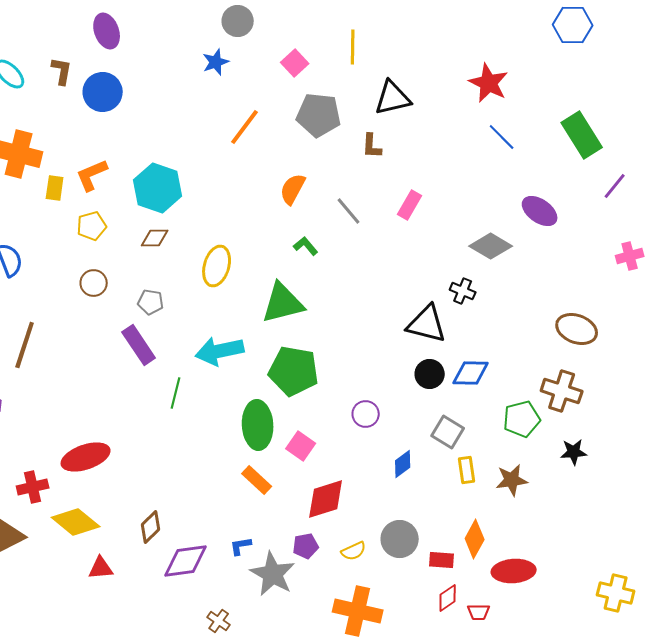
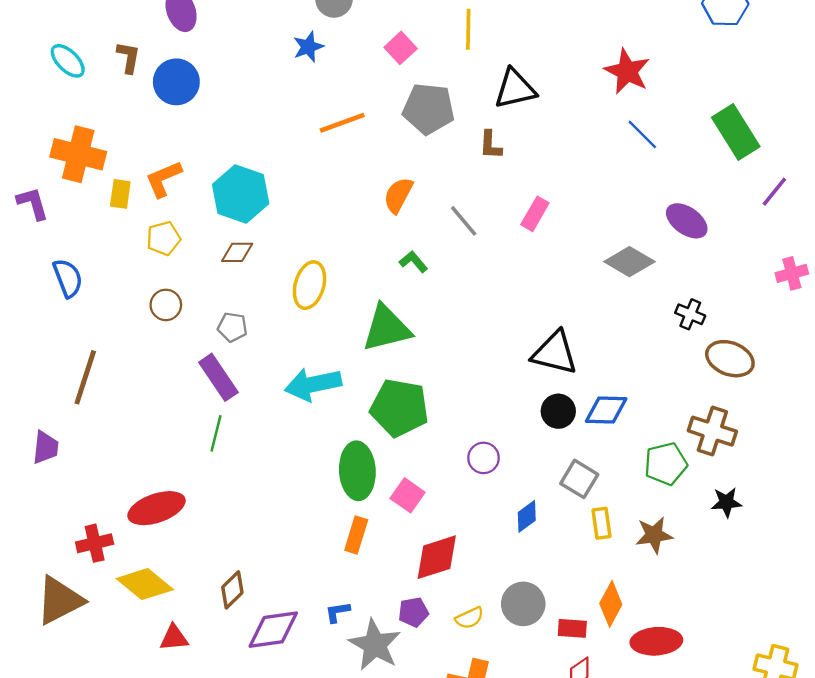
orange line: (245, 127) -> (342, 123), turned 33
black cross: (463, 291) -> (690, 314), moved
green line: (176, 393) -> (216, 433), moved
orange rectangle: (257, 480) -> (356, 535), turned 64

